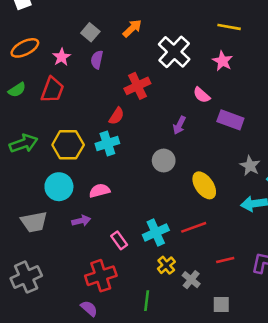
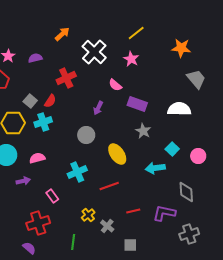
yellow line: (229, 27) -> (136, 33), turned -48
gray square: (90, 32) -> (30, 101), moved
purple semicircle: (97, 60) -> (35, 58), turned 64
gray star: (250, 166) -> (143, 131), moved
cyan cross: (156, 233) -> (77, 172), moved

